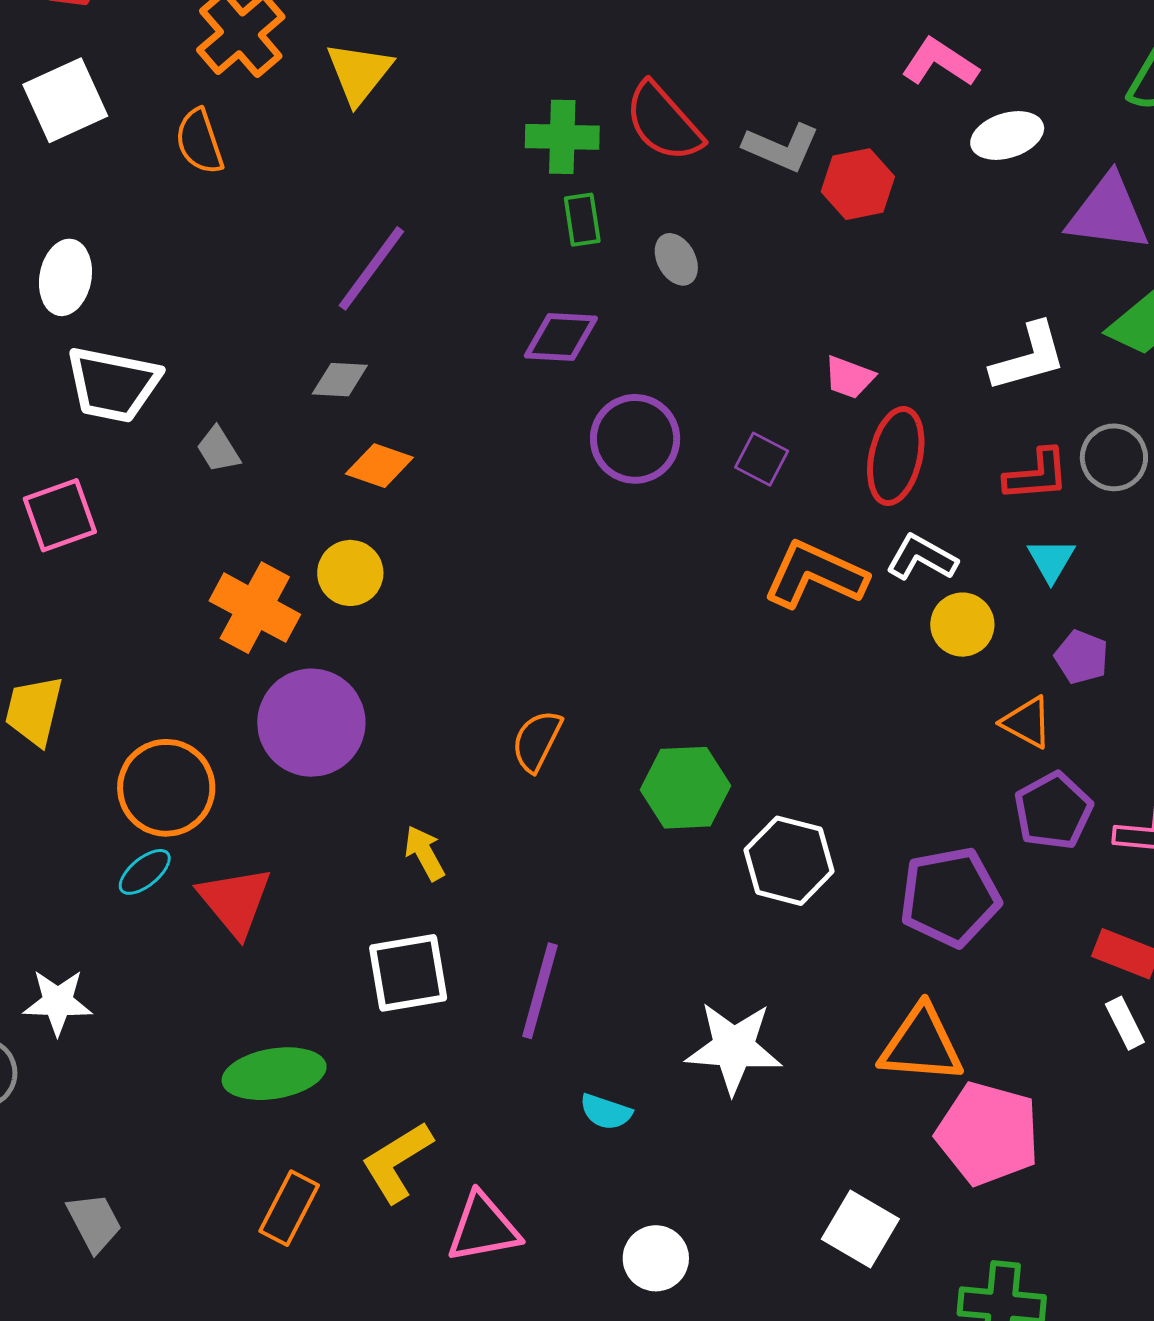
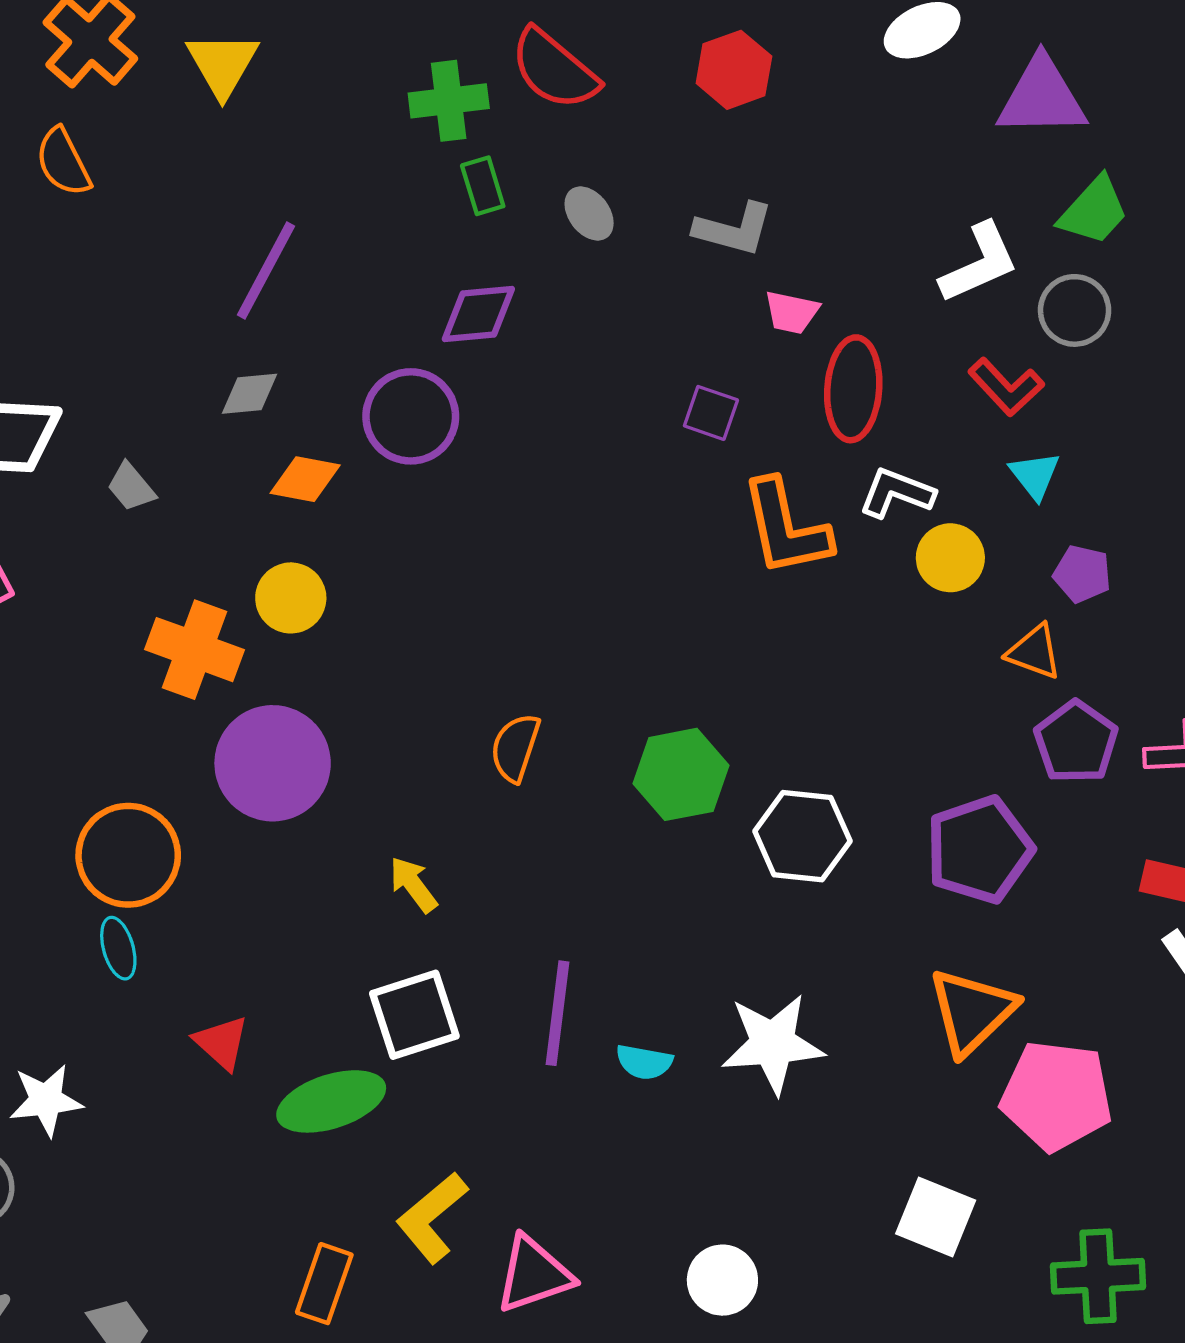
gray L-shape: (781, 147) -> (734, 229), moved
red hexagon: (858, 184) -> (734, 70), moved
purple circle: (635, 439) -> (411, 416), moved
gray circle: (1114, 457) -> (1075, 310), moved
red L-shape: (1037, 475) -> (1006, 387), turned 60
orange L-shape: (815, 575) -> (786, 528), turned -118
cyan ellipse: (145, 872) -> (118, 948), turned -58
red triangle: (235, 901) -> (222, 1043), moved, size x0.7
orange triangle: (921, 1045) -> (972, 1011), turned -40
green ellipse: (274, 1074) -> (331, 1101), moved
cyan semicircle: (606, 1112) -> (644, 1062), moved

